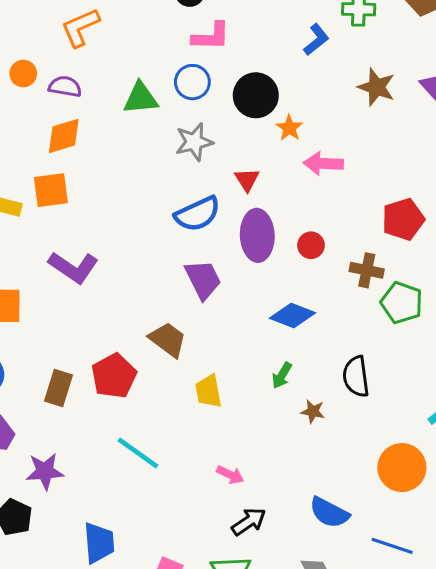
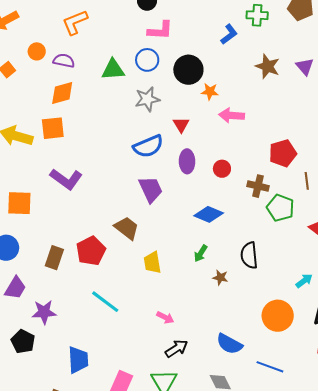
orange star: (289, 128) -> (210, 92), turned -30
purple ellipse: (257, 235) -> (187, 161), size x0.7

